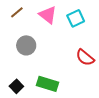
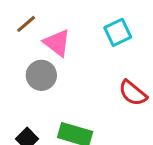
pink triangle: (48, 15) -> (57, 43), moved

